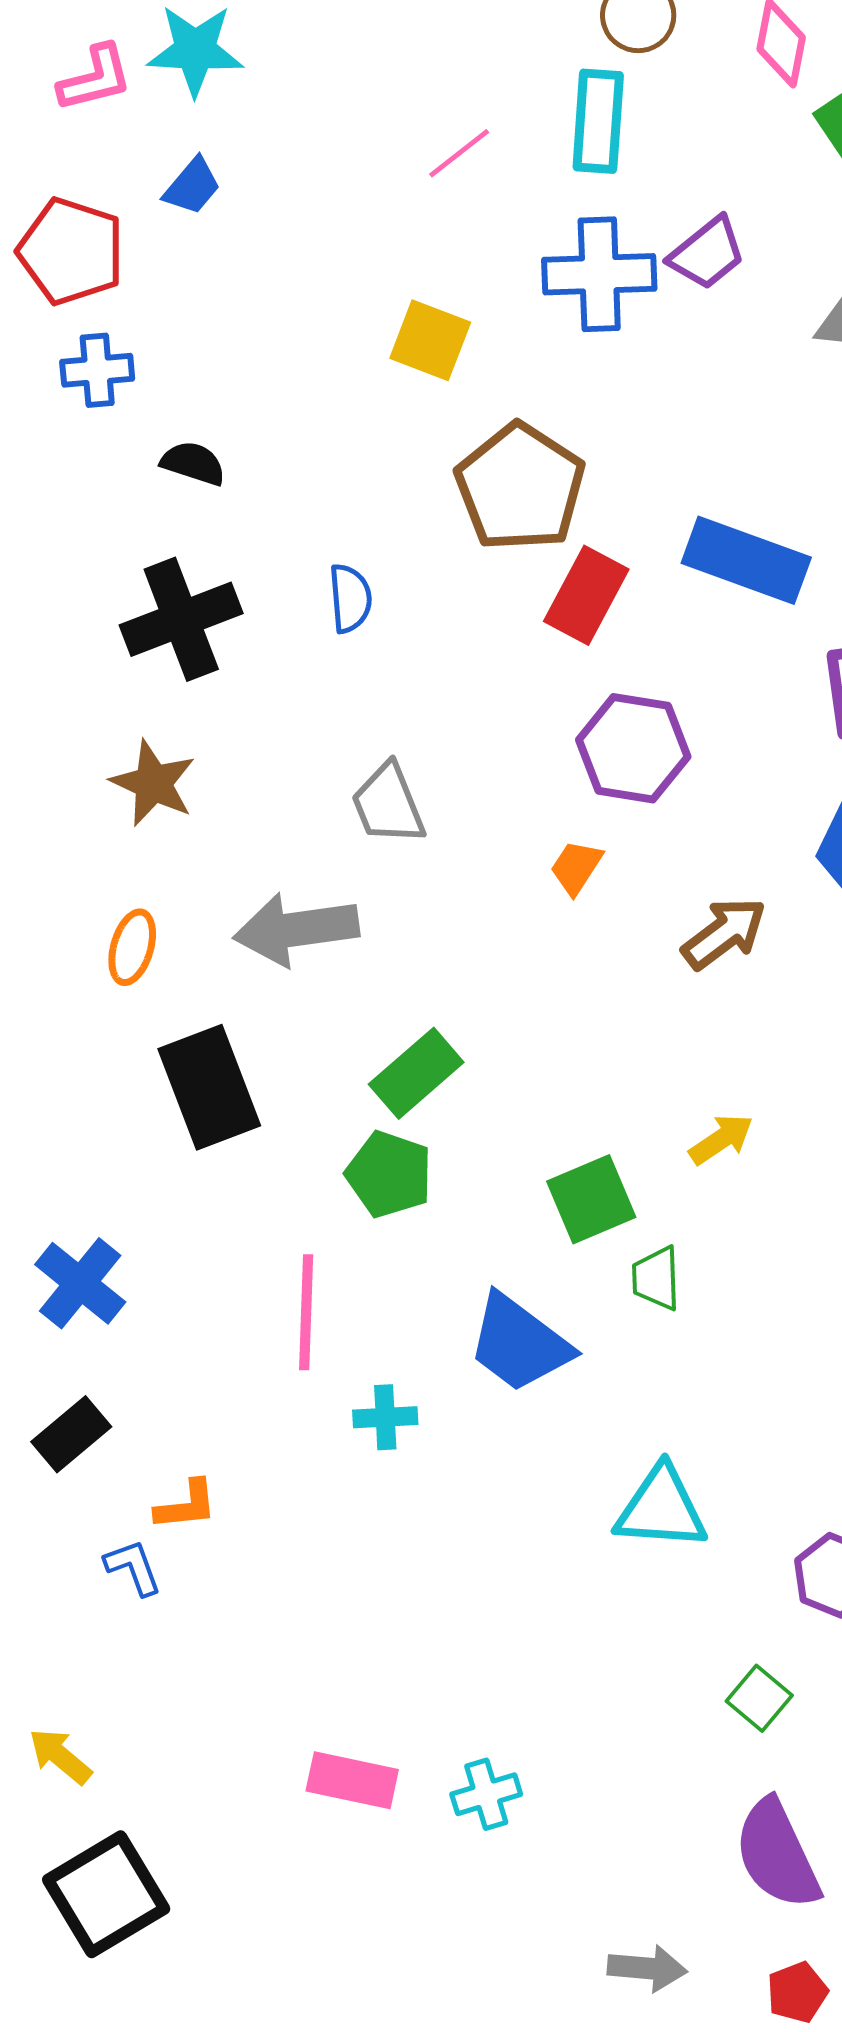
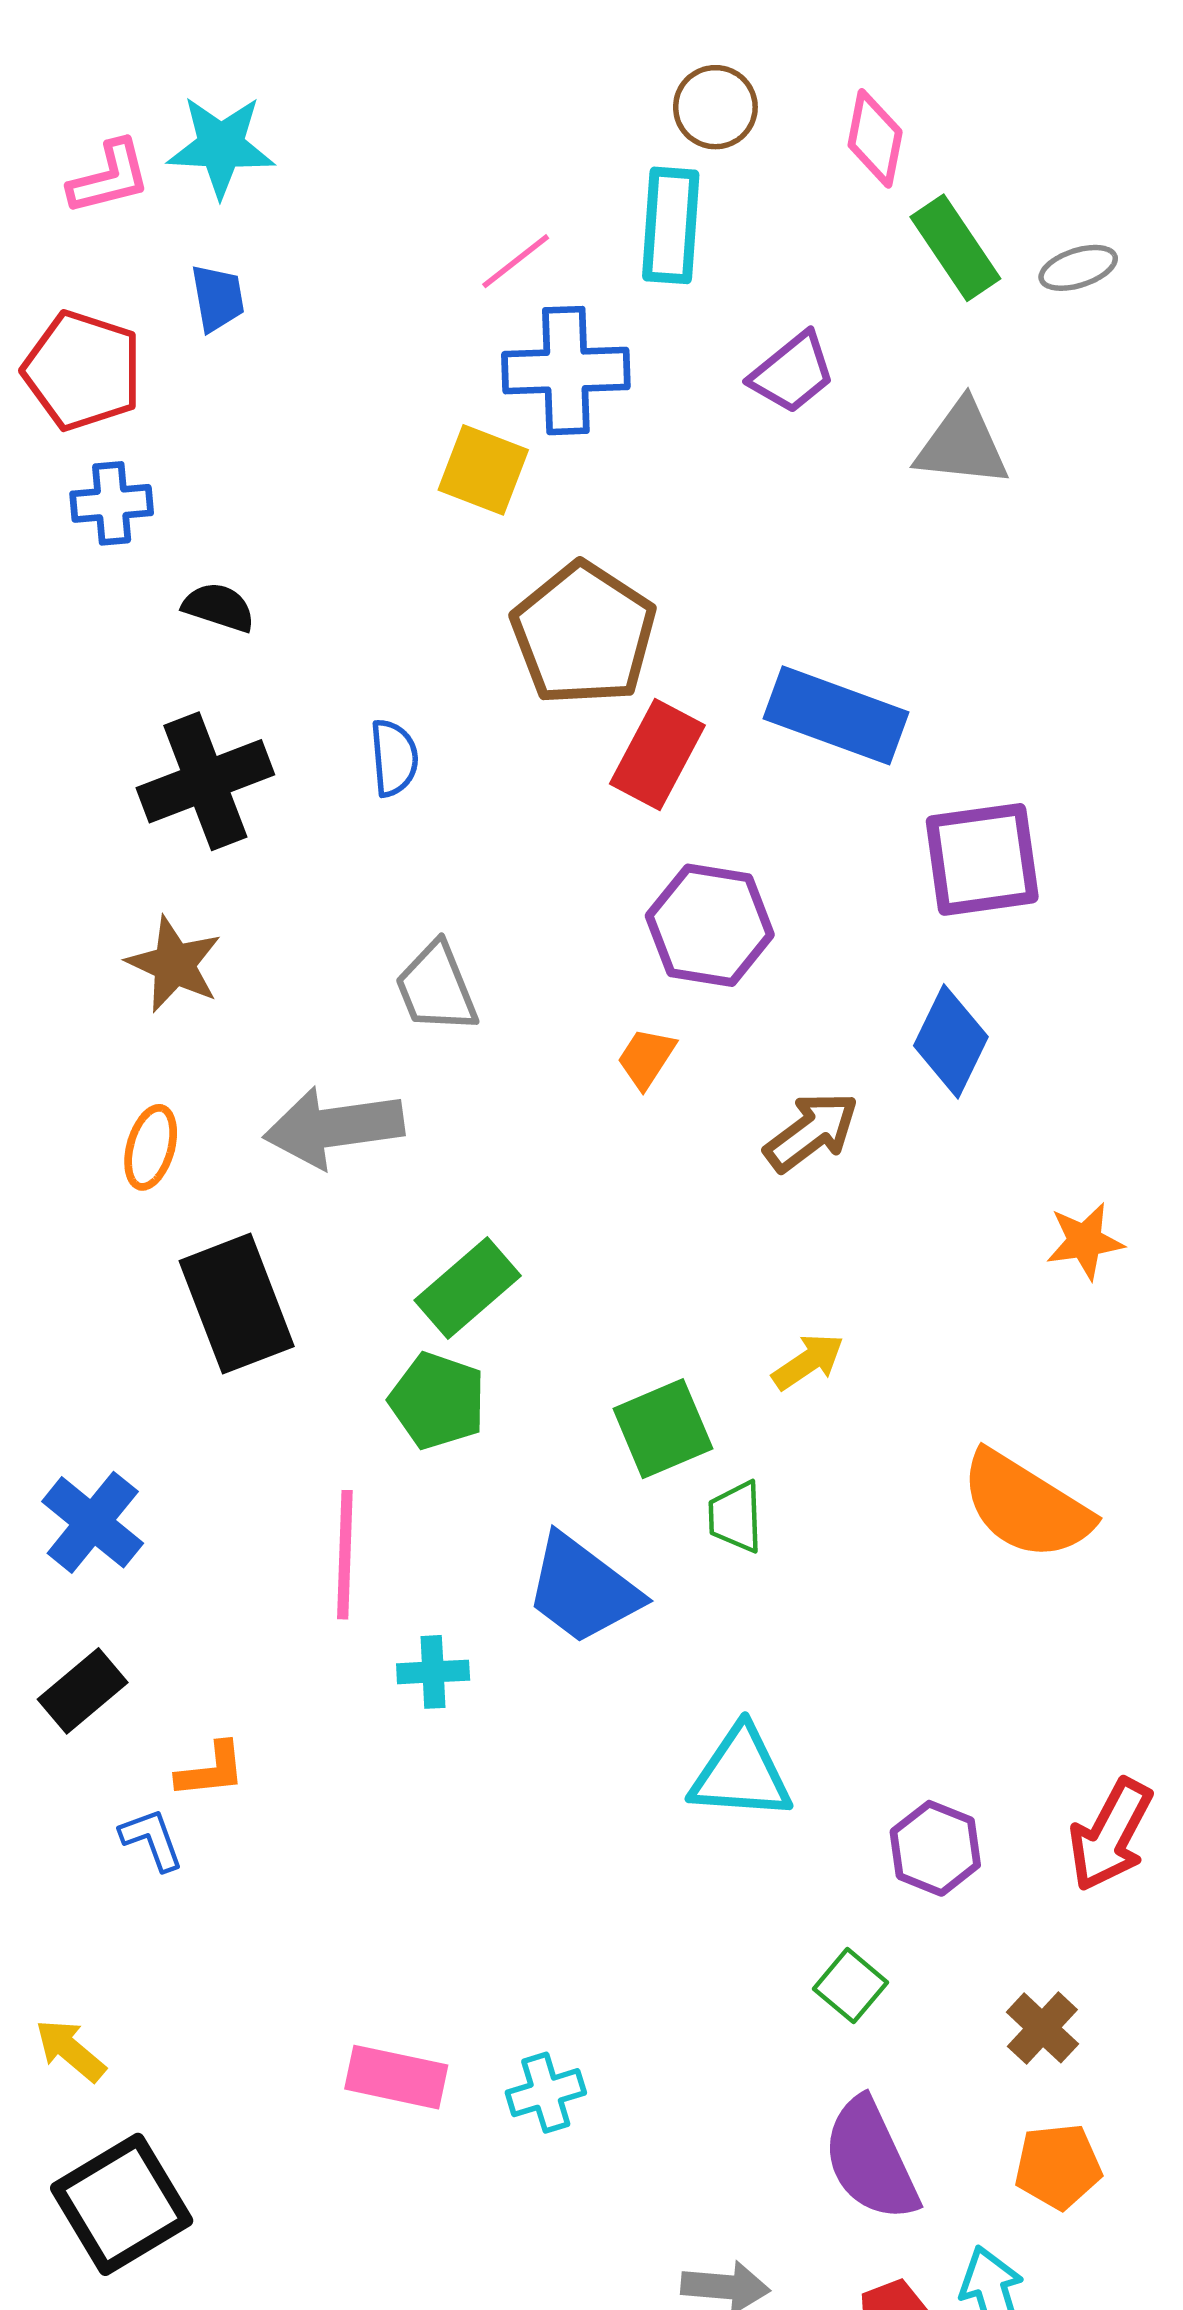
blue trapezoid: (192, 186) -> (218, 298), turned -50
blue cross: (599, 274) -> (566, 371), moved

